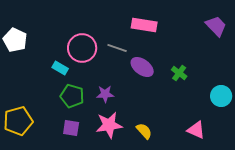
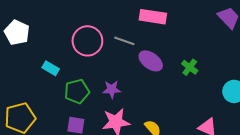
cyan rectangle: (60, 68) -> (51, 68), moved
green pentagon: (72, 96) -> (77, 91), turned -30

